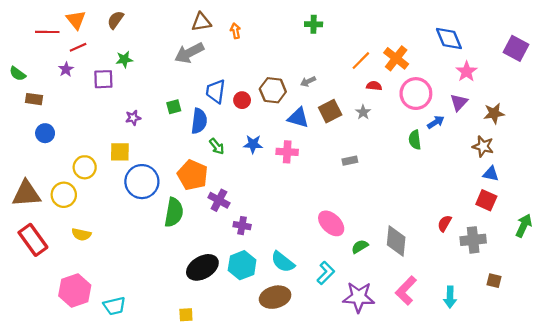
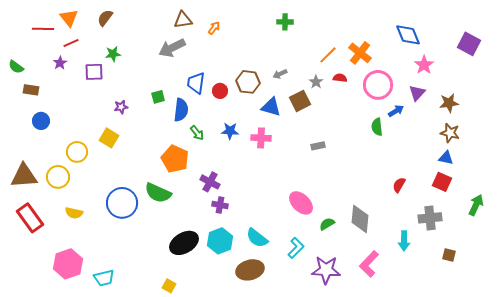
orange arrow: (235, 31) -> (214, 28), turned 48
gray star: (363, 112) -> (316, 82), moved
brown star: (483, 146) -> (450, 133), moved
yellow square: (120, 152) -> (109, 138), turned 30
blue circle: (142, 182) -> (122, 203), moved
purple cross: (219, 200) -> (210, 182), moved
green semicircle: (174, 212) -> (158, 193), turned 104
red semicircle: (445, 223) -> (399, 185), moved
cyan arrow: (450, 297) -> (404, 241), moved
yellow square: (186, 315) -> (169, 286), turned 32

